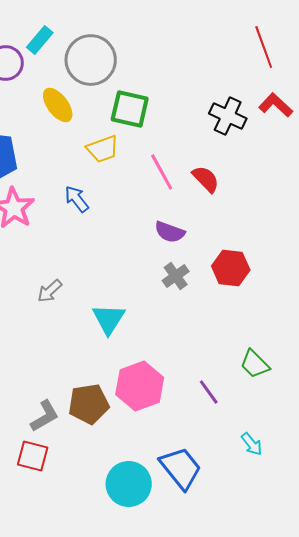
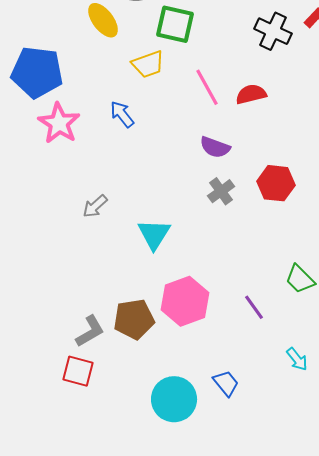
red semicircle: (206, 179) -> (251, 94), turned -60
blue trapezoid: (181, 468) -> (226, 383), size x0.6

